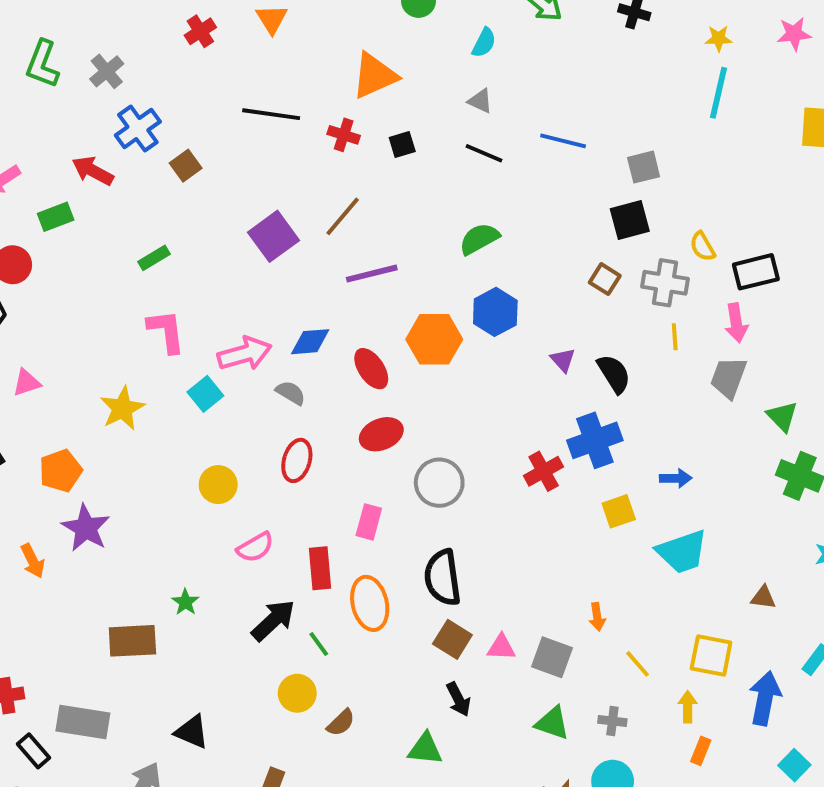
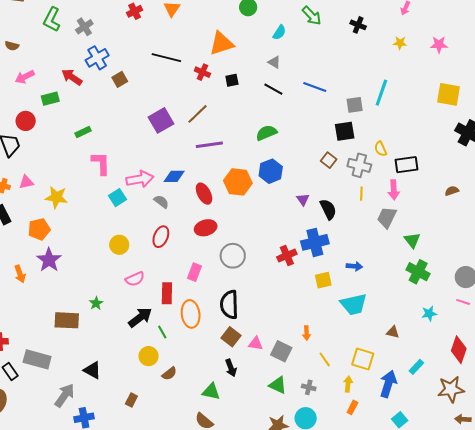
cyan line: (719, 93) -> (381, 93), moved
green rectangle: (154, 258) -> (83, 132), moved
yellow star: (122, 408) -> (56, 197), moved, turned 30

